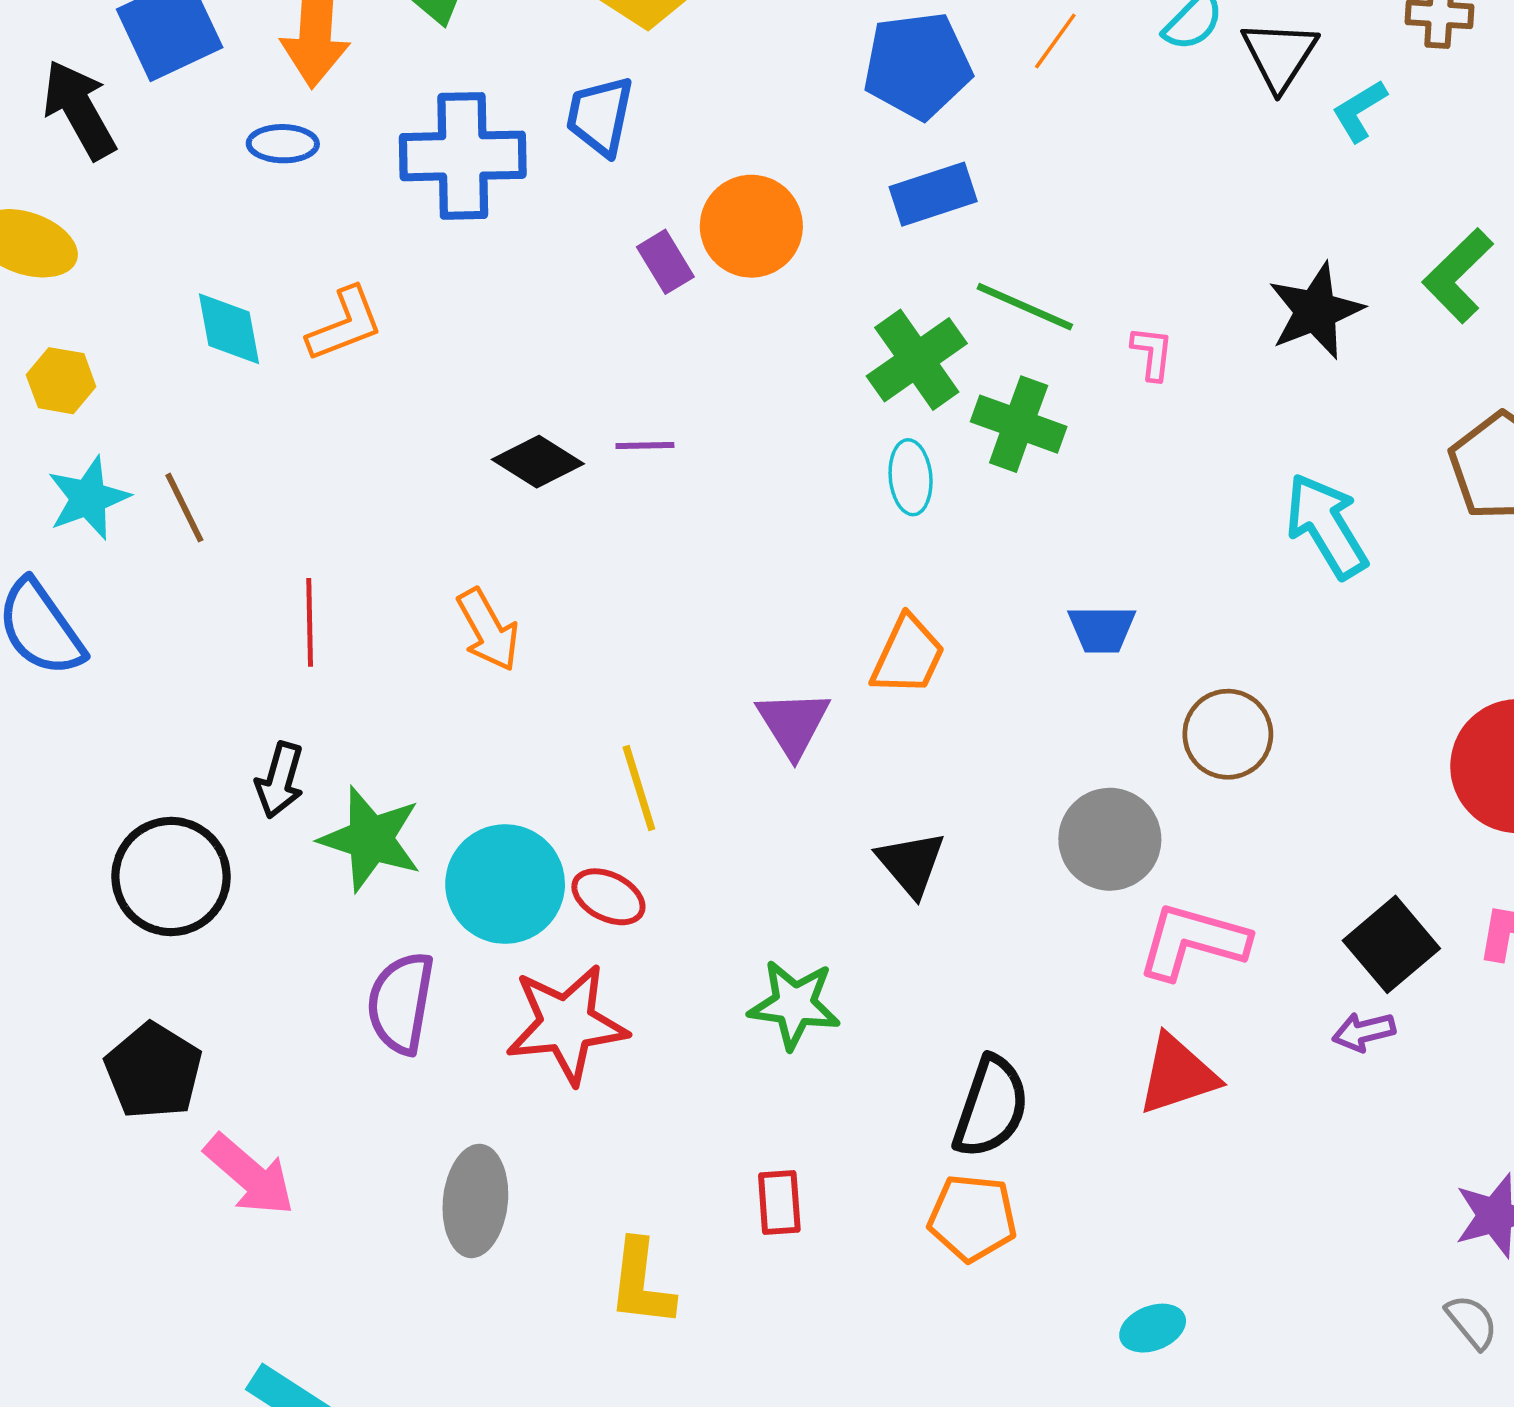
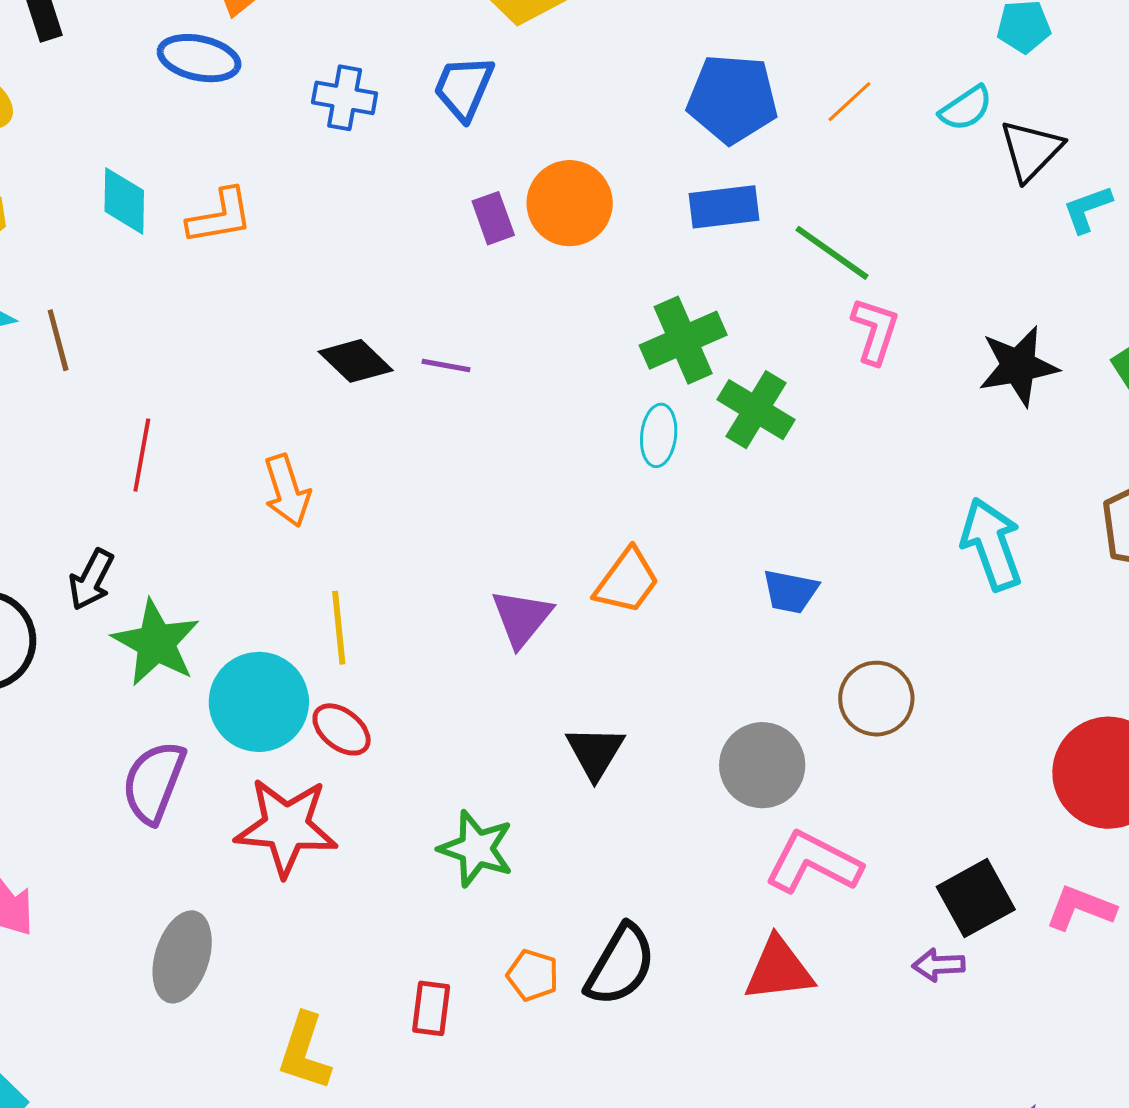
blue ellipse: (283, 144) -> (199, 58), size x1.4
blue cross: (463, 156) -> (345, 98), size x0.6
green line: (1025, 307) -> (832, 253), moved
pink L-shape: (1152, 353) -> (875, 331), moved, size x1.4
yellow line: (639, 788) -> (339, 628), moved
orange pentagon: (972, 1218) -> (533, 975), moved, size x0.7

